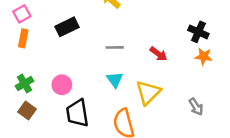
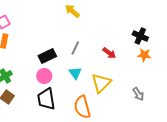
black rectangle: (67, 27) -> (47, 56), moved
gray line: (115, 47) -> (75, 48), turned -64
pink circle: (62, 85) -> (44, 76), moved

